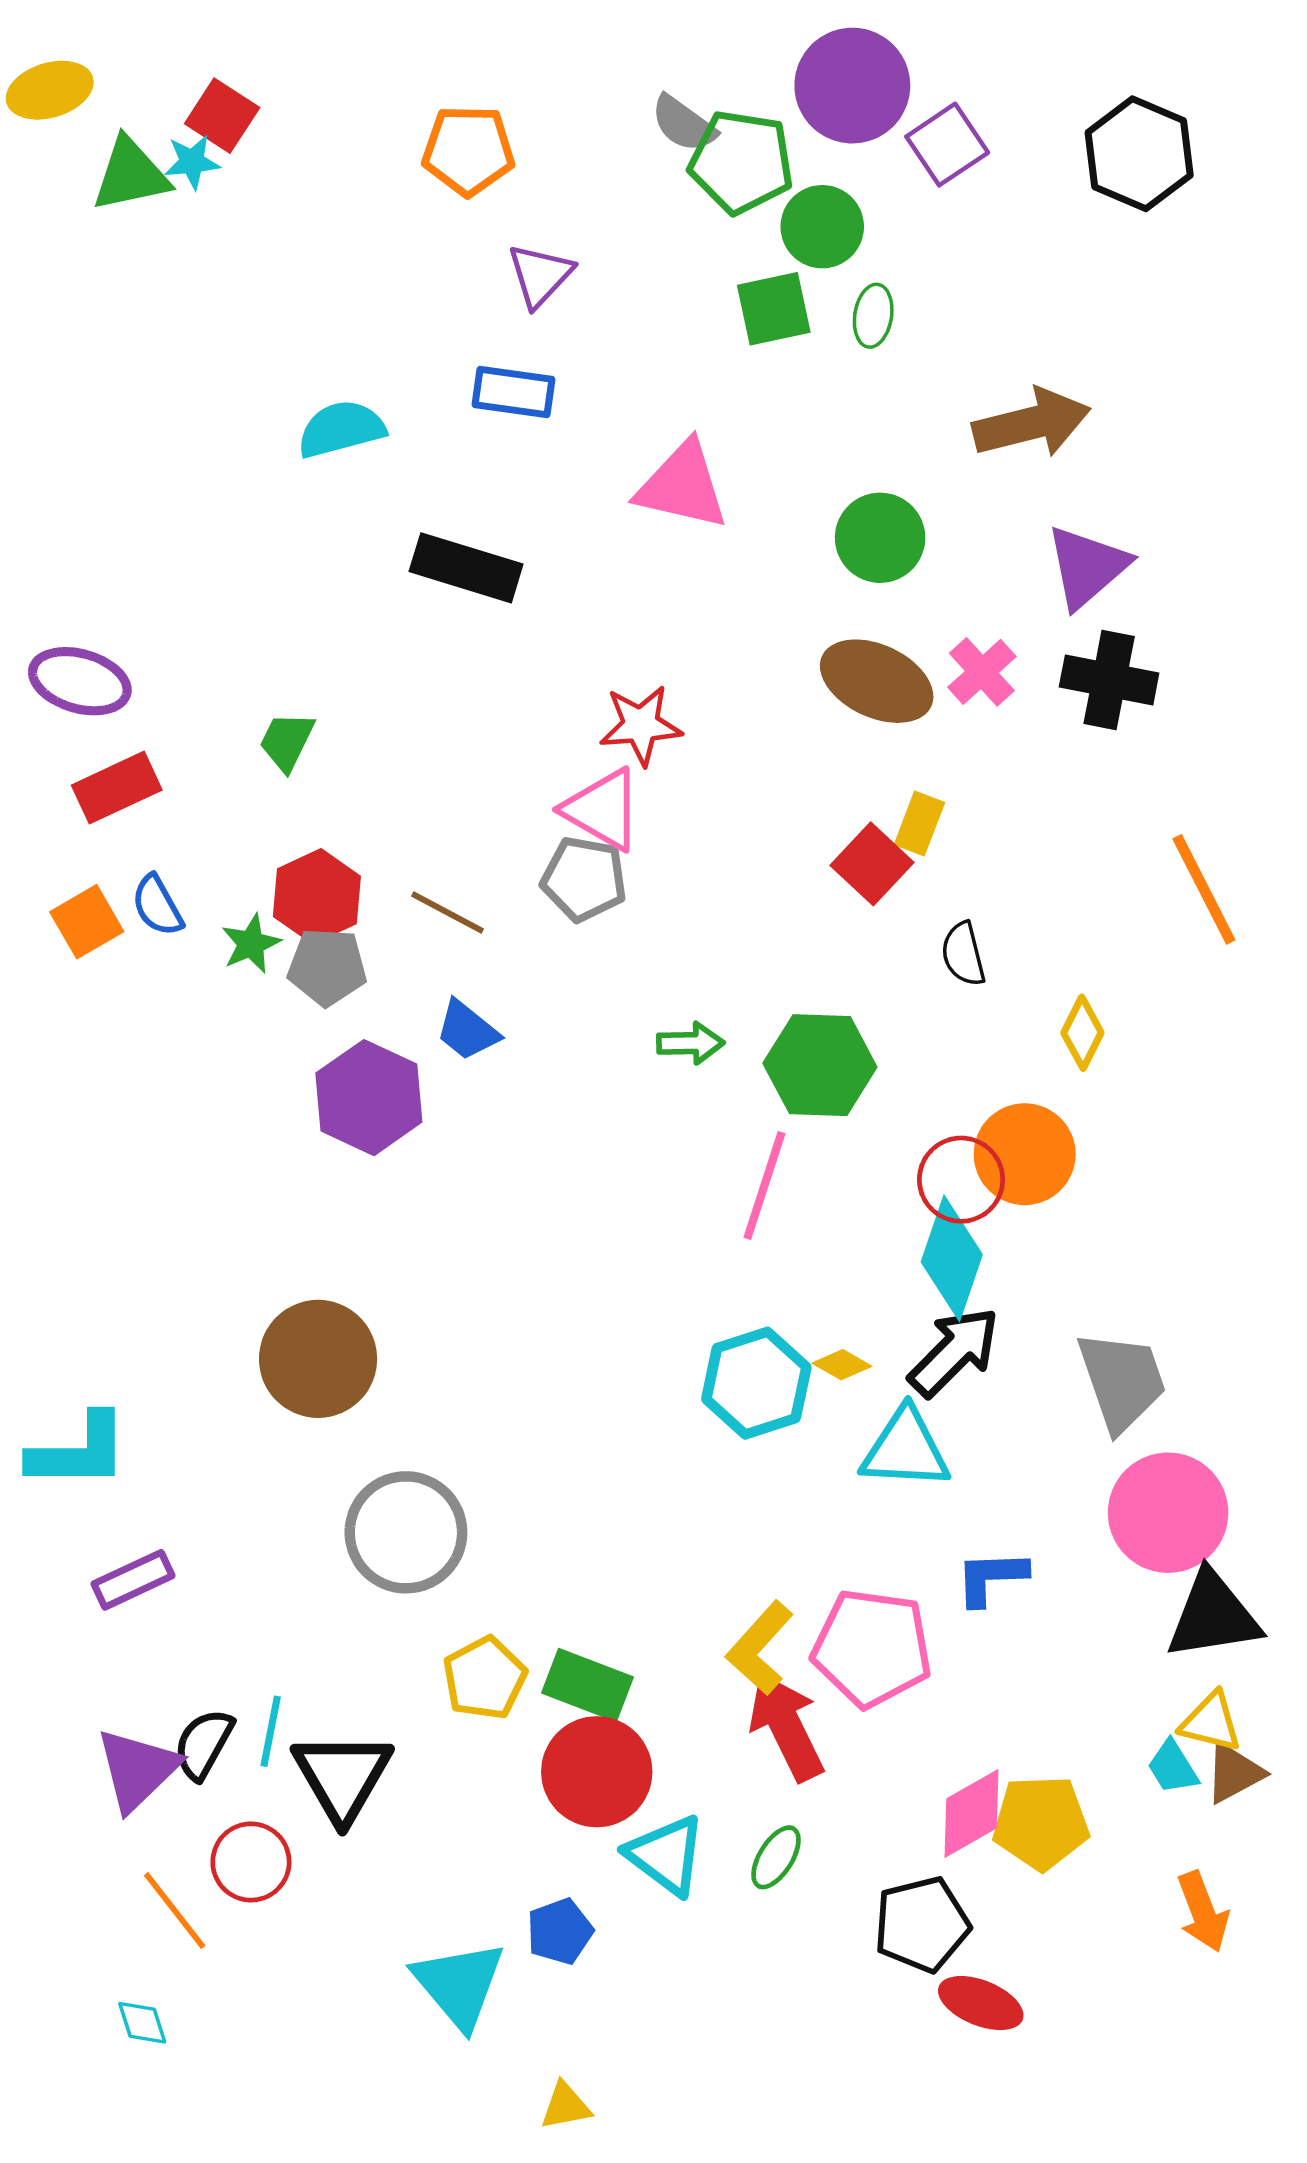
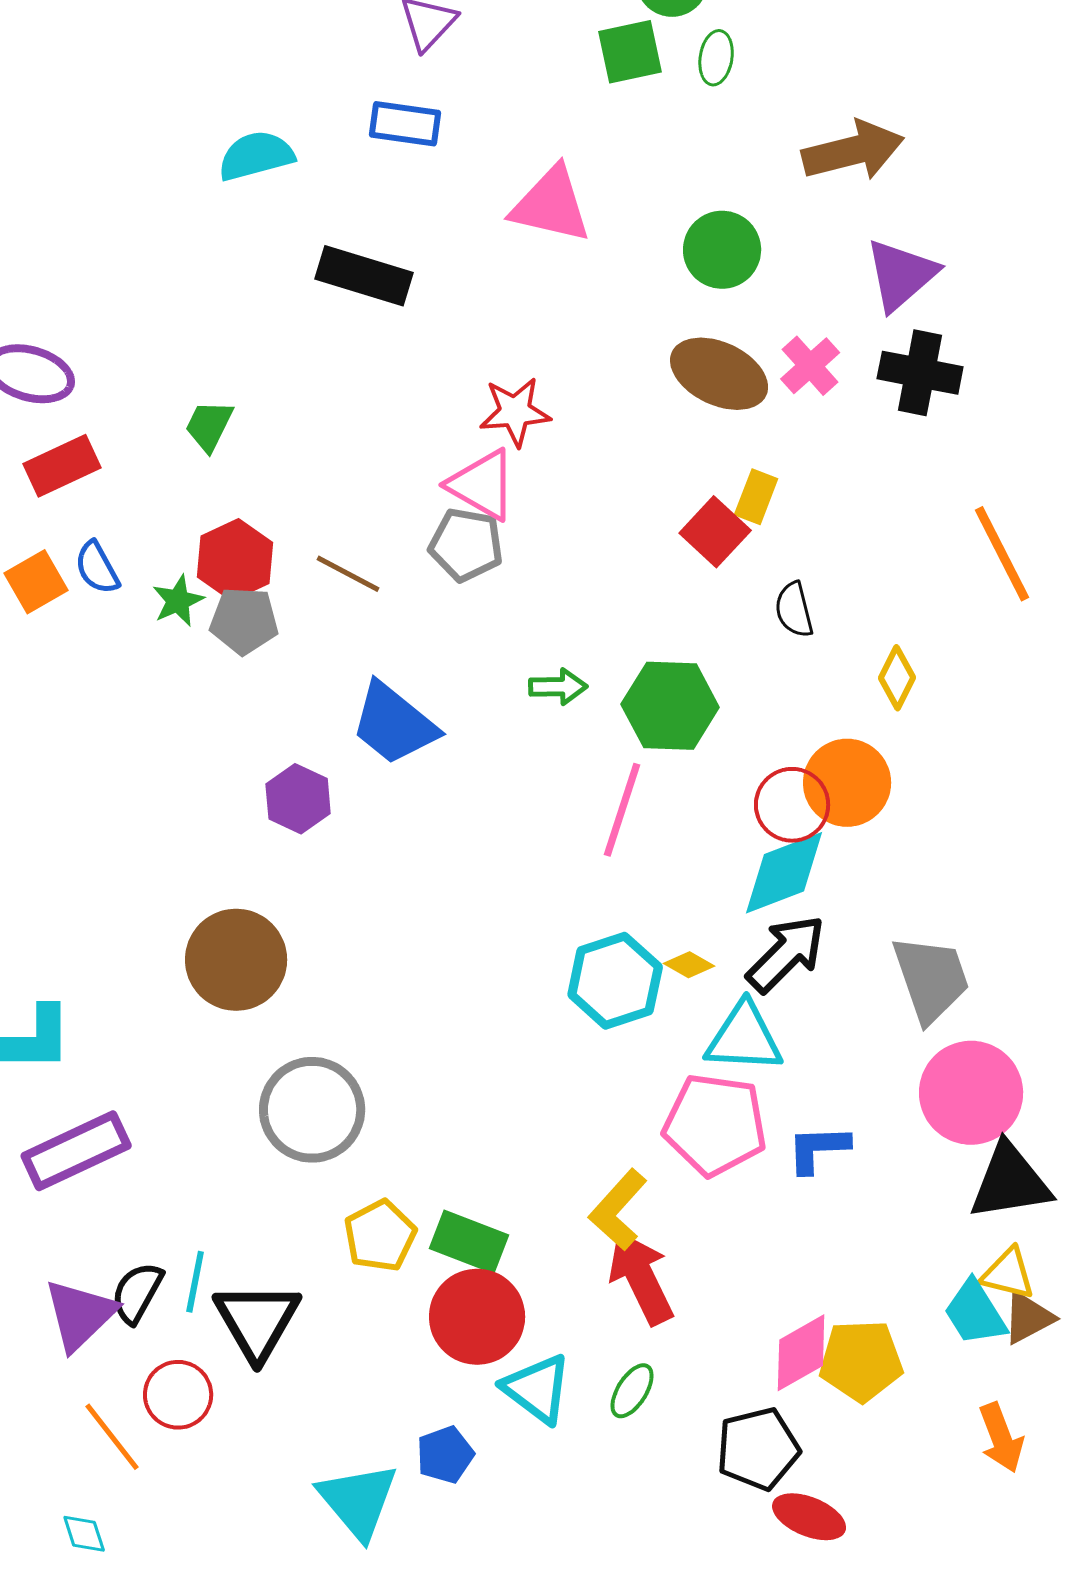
blue trapezoid: (467, 1030) -> (394, 724), moved, size x1.6
purple hexagon: (369, 1098) -> (298, 799), moved, size x0.7
cyan diamond: (952, 1258) -> (784, 873), turned 50
purple rectangle: (133, 1580) -> (76, 1151), size x1.5
pink pentagon: (872, 1648) -> (715, 1125), moved
cyan trapezoid: (1173, 1767) -> (975, 1313), size x1.4

